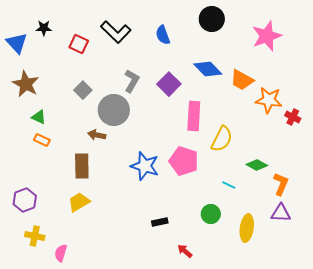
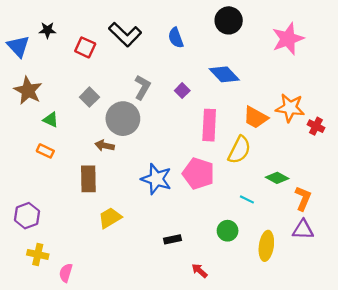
orange trapezoid: (242, 80) -> (256, 118), moved
purple square: (169, 84) -> (182, 91), size x0.6
green triangle: (39, 117) -> (51, 120), moved
yellow trapezoid: (79, 202) -> (110, 218), moved

